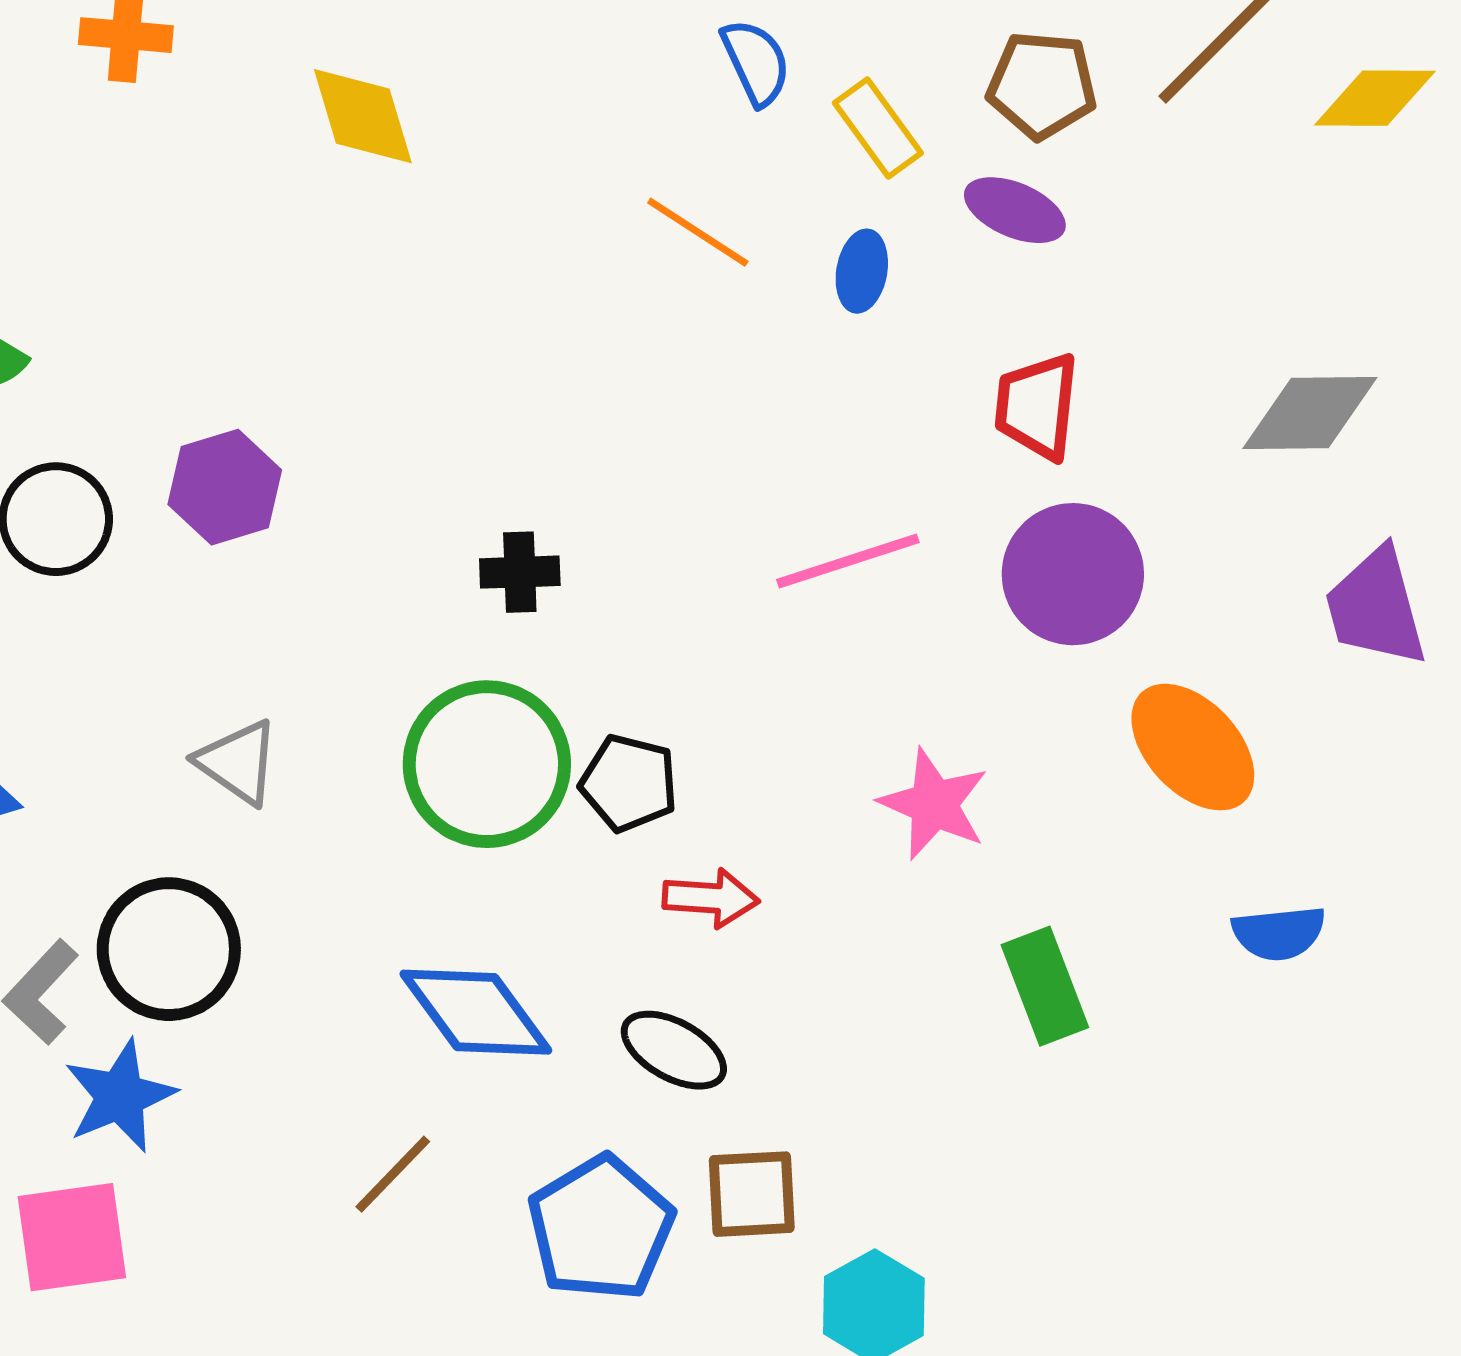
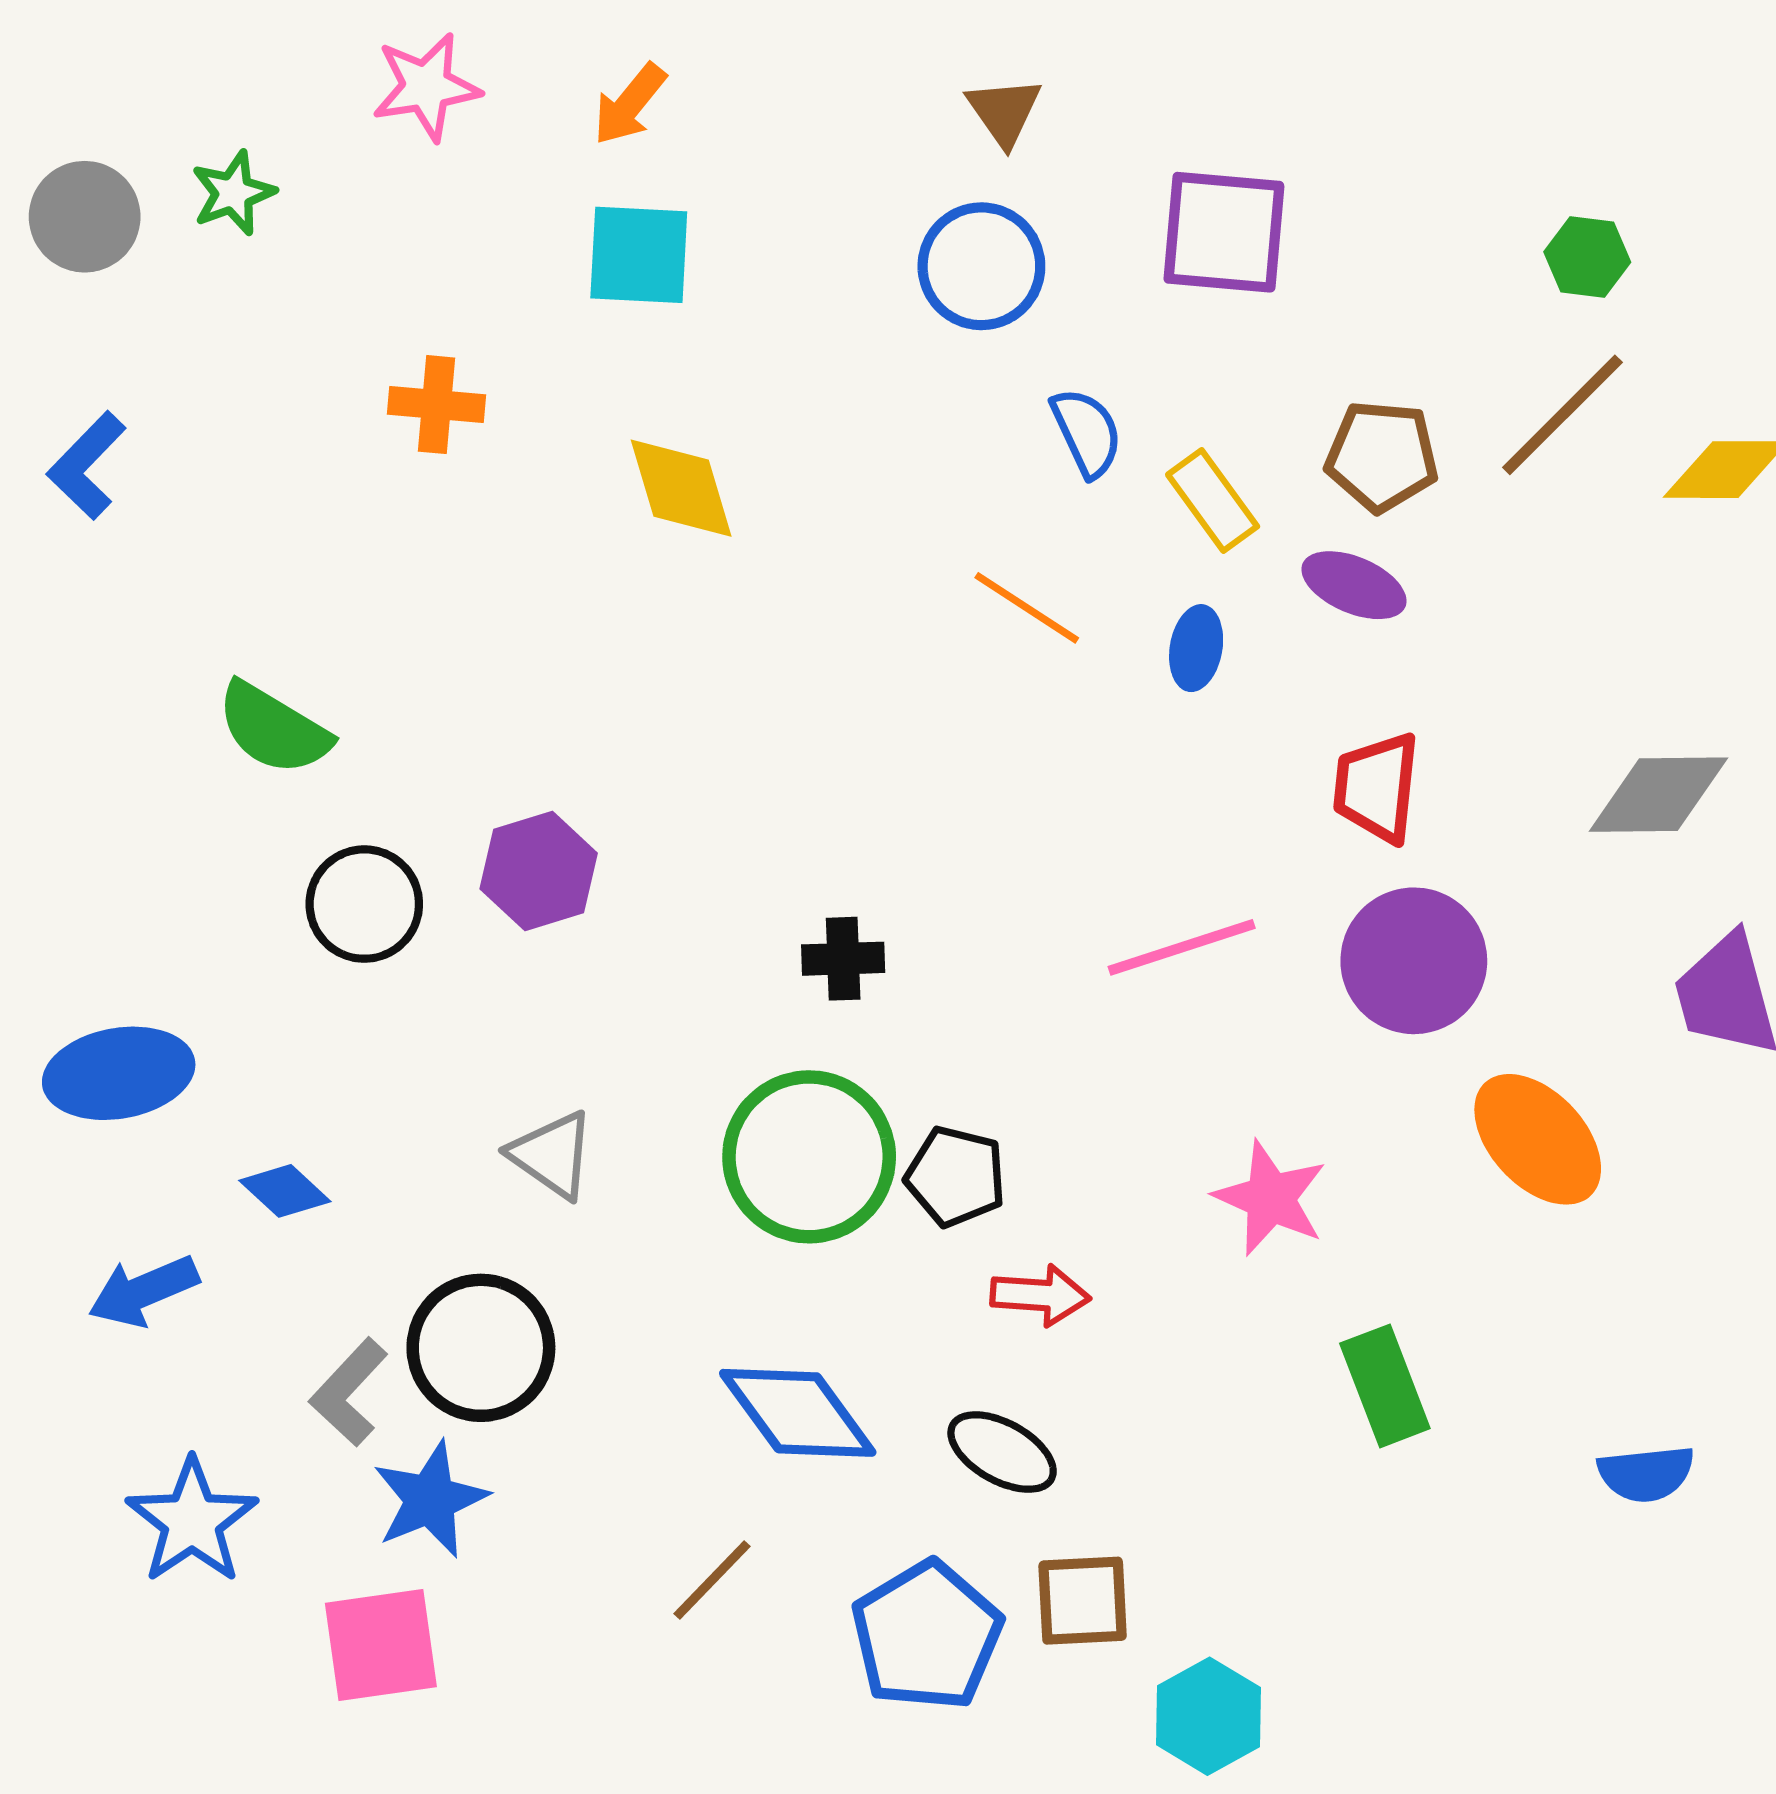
blue semicircle: (1279, 933) -> (1646, 1474), moved

